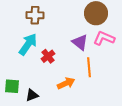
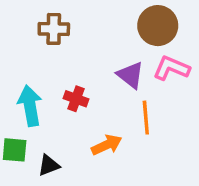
cyan arrow: (28, 44) -> (30, 106), moved, turned -45
red cross: (48, 56) -> (76, 99), turned -32

